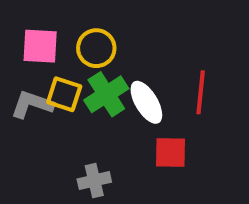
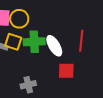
yellow circle: (96, 48) -> (19, 19), moved
green cross: (106, 94) -> (34, 42), turned 30

